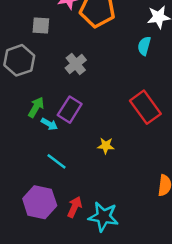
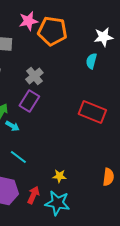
red rectangle: (145, 107) -> (92, 112), turned -32
purple rectangle: (70, 110) -> (29, 101), moved
yellow star: (106, 146) -> (59, 176), moved

